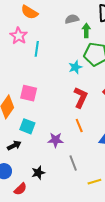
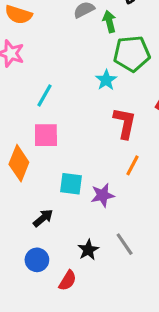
cyan line: (37, 49) -> (44, 95), moved, turned 35
orange line: (79, 125) -> (132, 165), turned 64
cyan square: (27, 126) -> (71, 184), moved
gray line: (73, 163) -> (125, 244), moved

